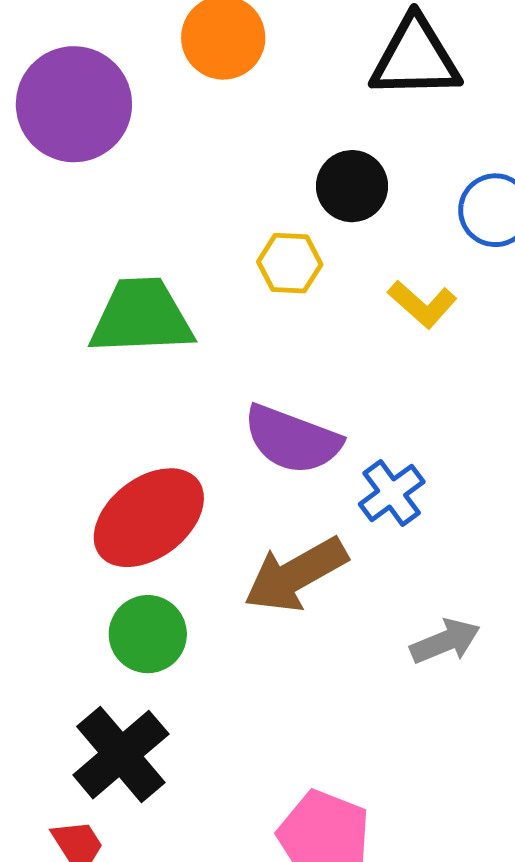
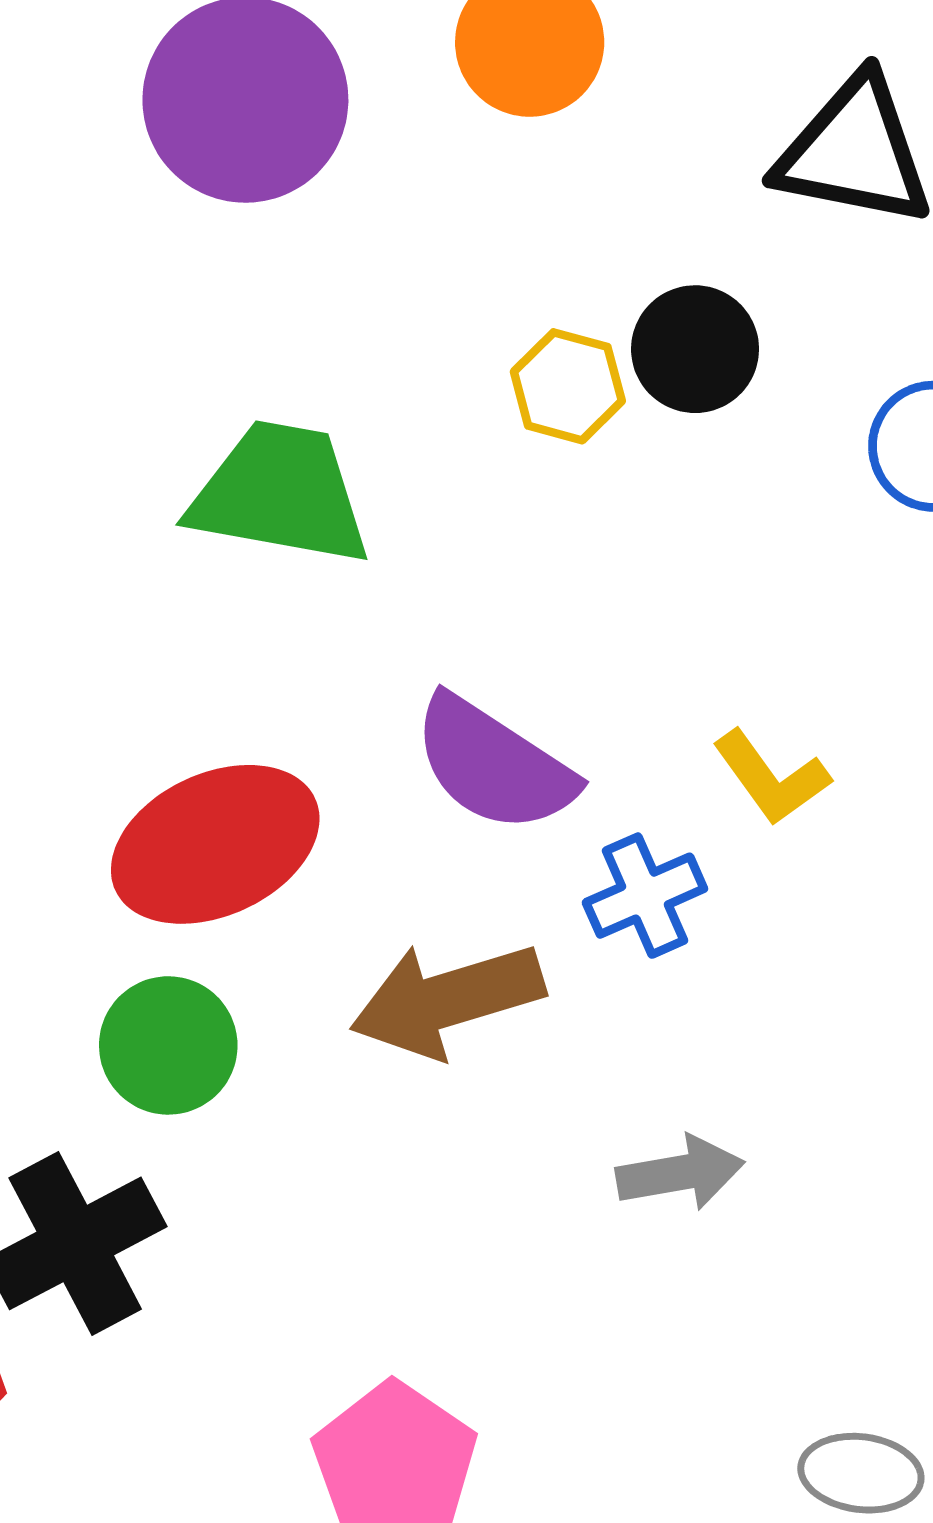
yellow hexagon: (290, 263) -> (568, 386), moved
yellow L-shape: (422, 304) -> (771, 778), moved

